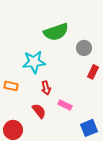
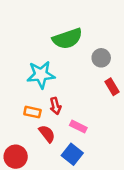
red rectangle: (93, 72) -> (112, 87), turned -56
orange rectangle: (11, 86) -> (32, 112), moved
blue square: (89, 128) -> (72, 154), moved, turned -30

